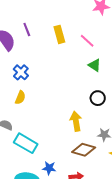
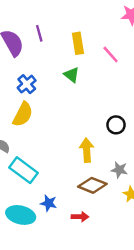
green triangle: (95, 65) -> (72, 75), moved
yellow semicircle: (20, 98) -> (23, 114), size x1.5

